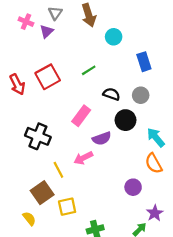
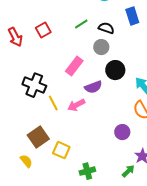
red square: (48, 77) -> (43, 30), size x0.7
black semicircle: (111, 94) -> (106, 28), moved
gray circle: (141, 95) -> (101, 47), moved
yellow line: (58, 170) -> (53, 103), moved
yellow square: (67, 207) -> (61, 150), turned 36

